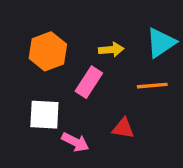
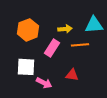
cyan triangle: (161, 43) -> (94, 25), turned 30
orange line: (152, 86) -> (80, 45), moved

